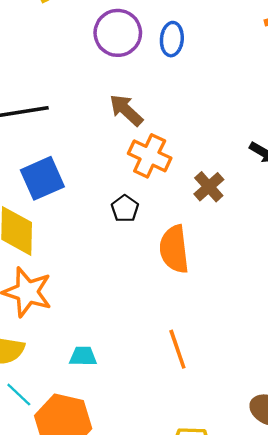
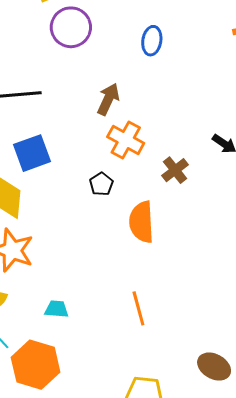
purple circle: (118, 33) -> (71, 27), moved
brown arrow: (126, 110) -> (108, 99), turned 68

